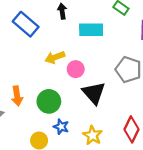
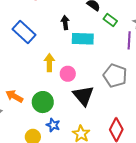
black arrow: (62, 11) -> (65, 23), moved
yellow arrow: (55, 57) -> (49, 63), turned 108
orange arrow: (17, 96) -> (14, 96), turned 126

